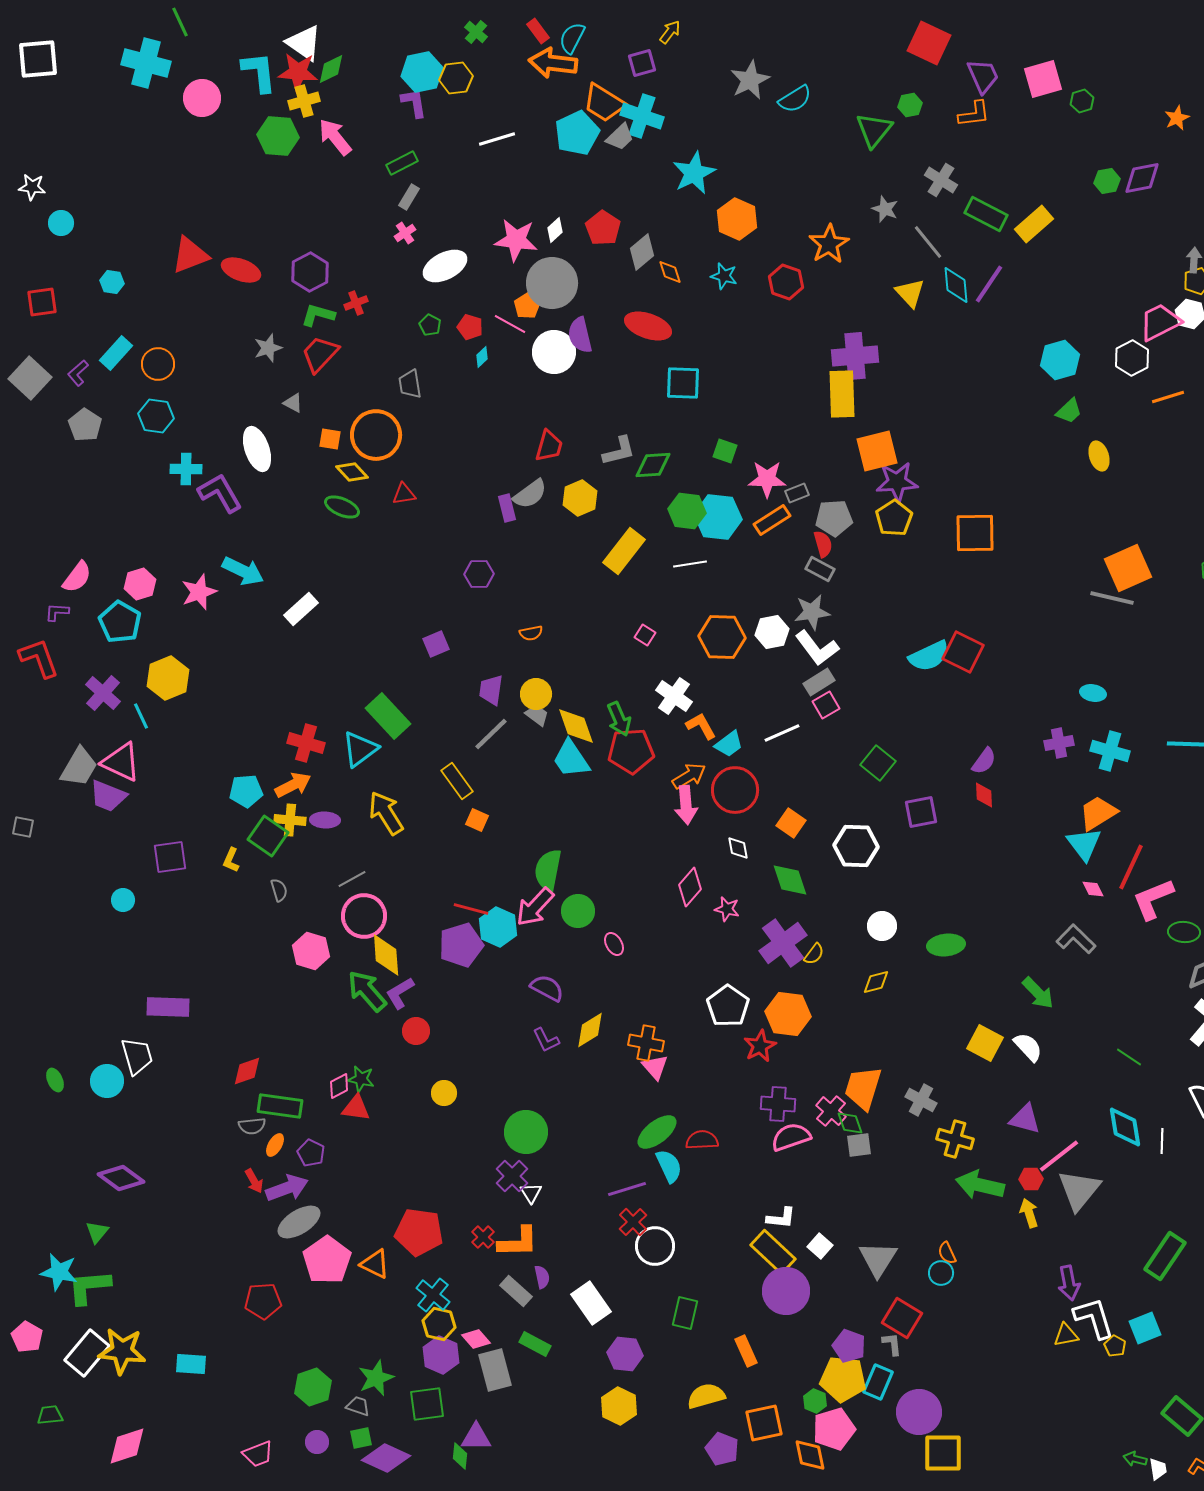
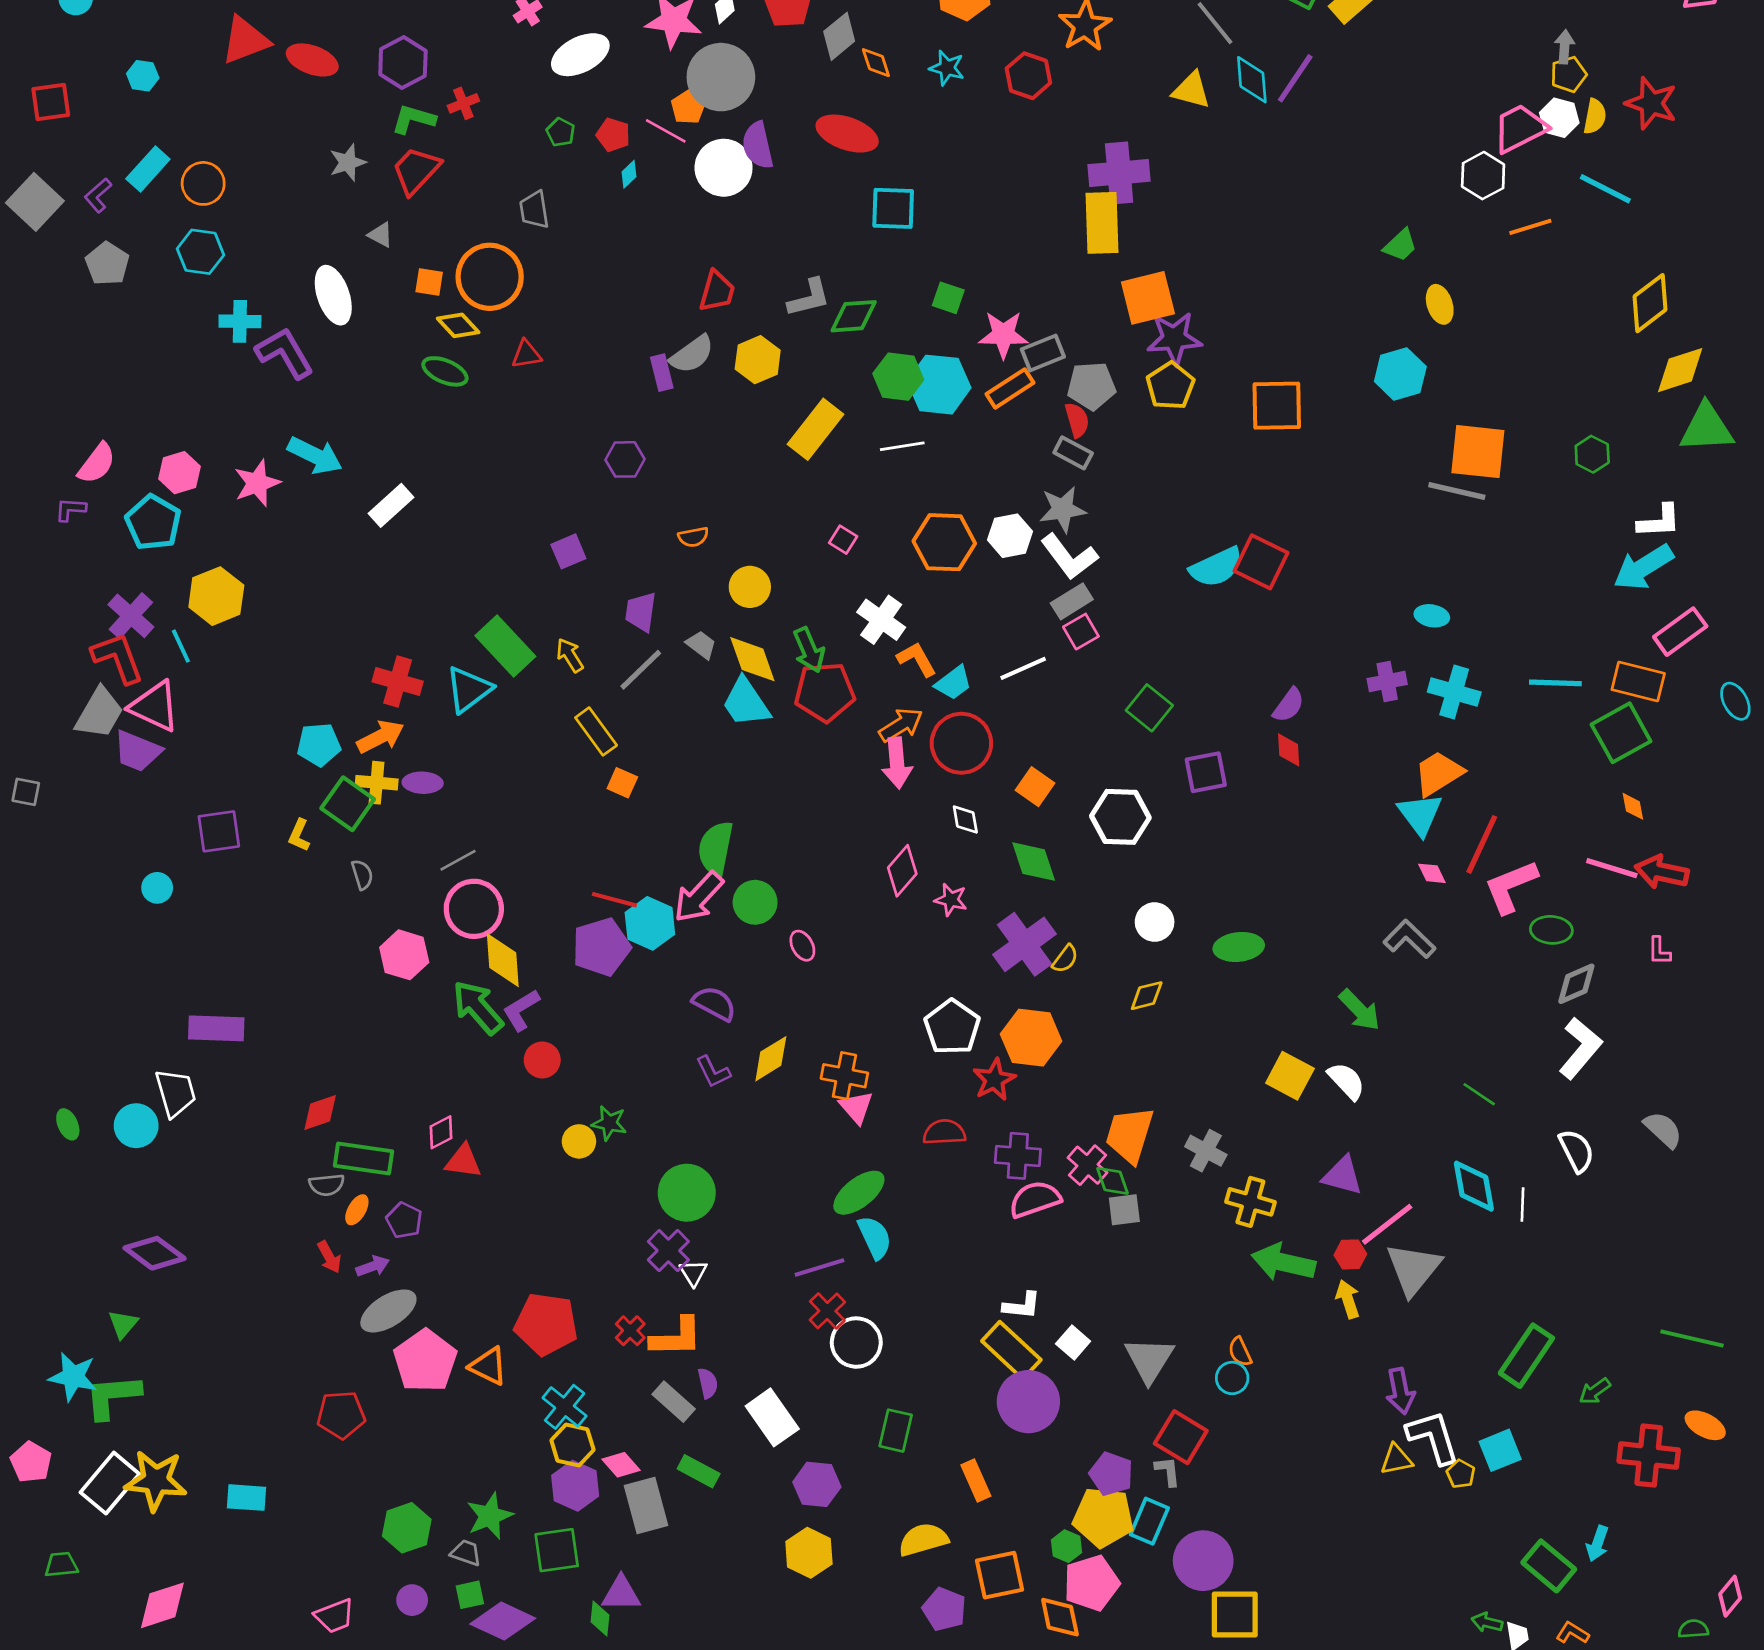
yellow triangle: (910, 293) -> (1191, 90), turned -32
cyan hexagon: (1060, 360) -> (1400, 374), moved
gray rectangle: (797, 493) -> (1043, 353), size x1.4
orange square: (1128, 568) -> (1478, 452), turned 30
red L-shape: (39, 658) -> (118, 658), moved
yellow circle: (536, 694) -> (750, 587), moved
yellow arrow: (386, 813) -> (570, 655), moved, size x0.6
green star: (361, 1079) -> (609, 1123), moved
red semicircle: (702, 1140) -> (944, 1132), moved
purple arrow: (287, 1188) -> (373, 1266), size x0.6

